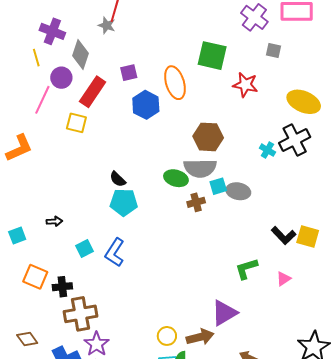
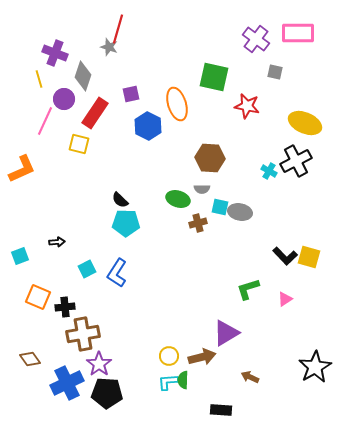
gray semicircle: (200, 168) -> (202, 189), size x0.5
cyan square: (218, 186) -> (220, 207), turned 30

